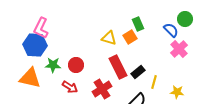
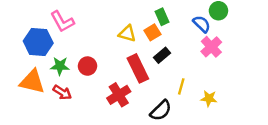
pink L-shape: (41, 28) -> (62, 22), moved, turned -55
black rectangle: (138, 72) -> (162, 55), moved
red arrow: (70, 87) -> (62, 92), moved

